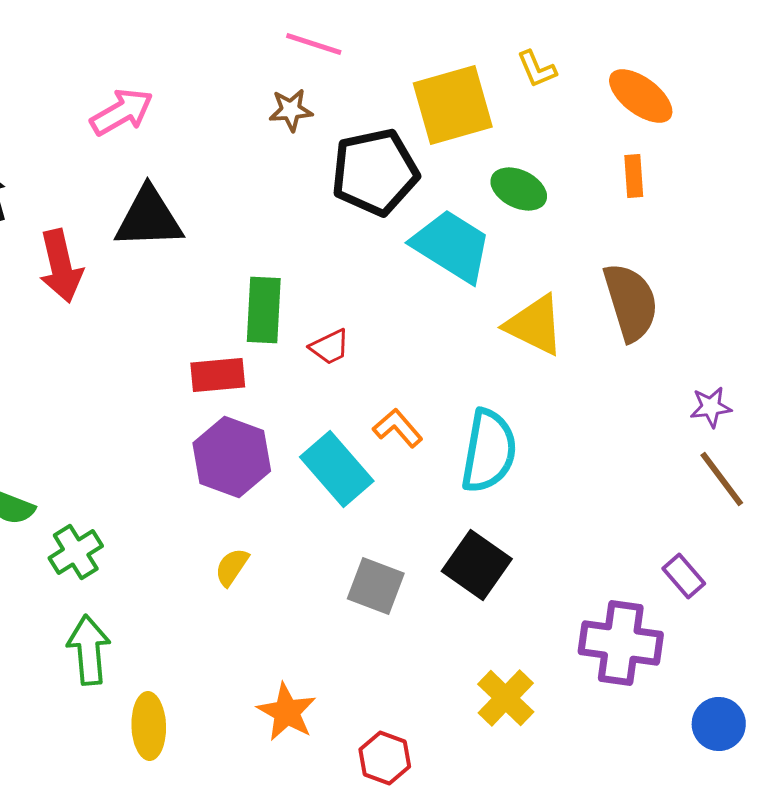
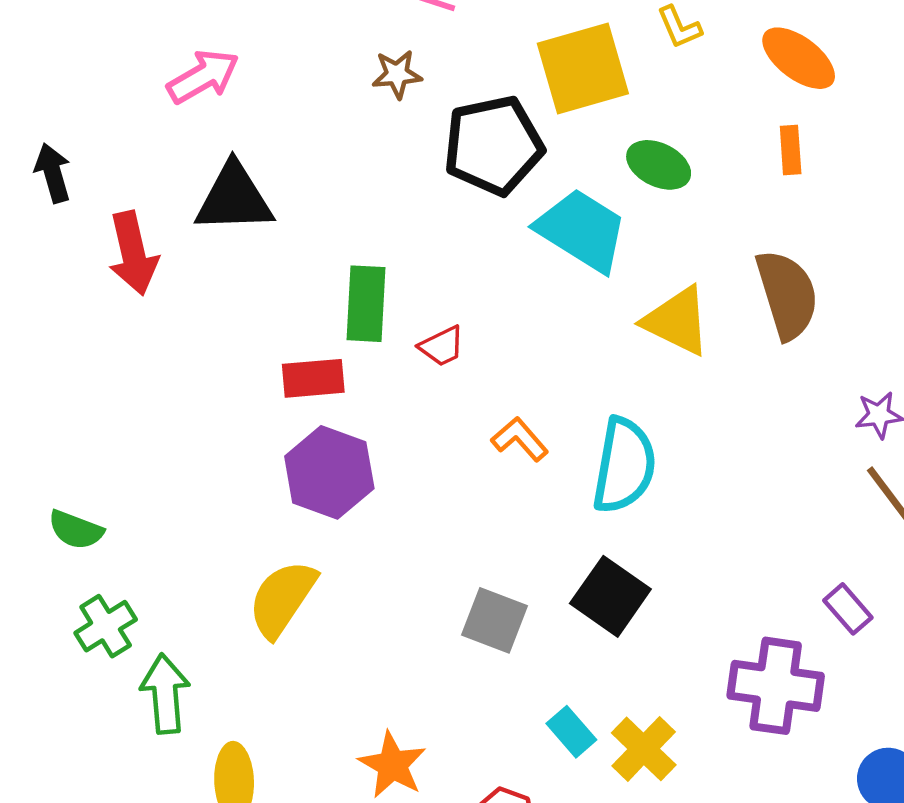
cyan rectangle: (337, 469) -> (571, 732), moved, size x0.6
green cross: (76, 552) -> (106, 626), moved
yellow semicircle: (232, 567) -> (282, 599), moved, size x1.8

